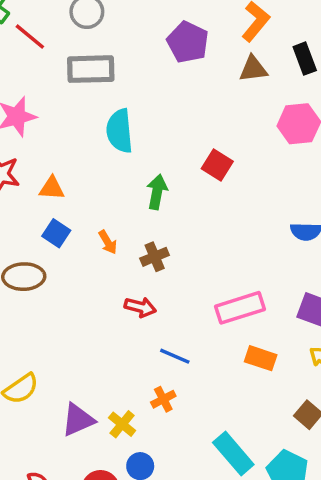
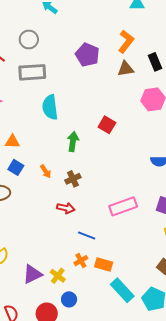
orange rectangle: (261, 358) -> (104, 265), moved

